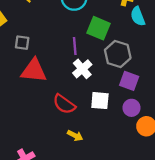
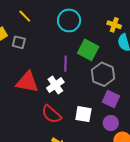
gray square: (22, 43) -> (19, 42), moved
white cross: (82, 69) -> (55, 85), moved

